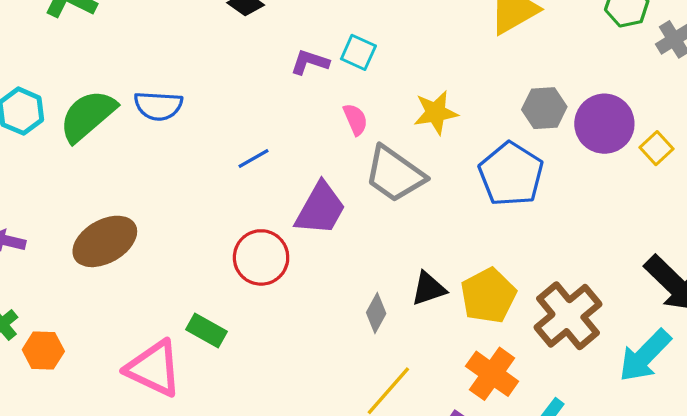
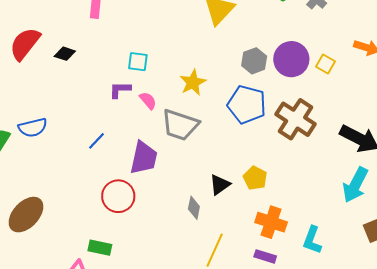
purple L-shape: (310, 62) -> (120, 90), moved
yellow pentagon: (488, 296) -> (255, 178), size x0.7
brown cross: (568, 316) -> (296, 119), moved

